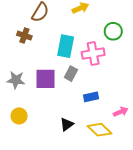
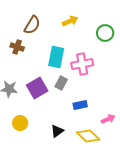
green circle: (113, 31) -> (105, 33), moved
purple square: (45, 79) -> (37, 88), turned -30
yellow circle: (19, 116) -> (20, 123), moved

